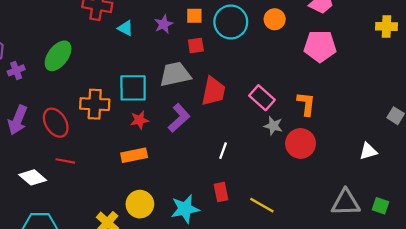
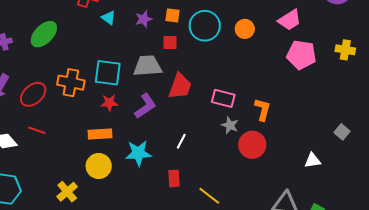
pink pentagon: (320, 46) -> (301, 55), moved
pink rectangle: (262, 98) -> (223, 98), turned -35
red ellipse: (56, 123) -> (33, 94), turned 72
yellow circle: (140, 204) -> (99, 166), moved
cyan star: (185, 209) -> (138, 153), moved

